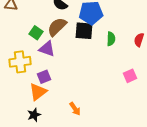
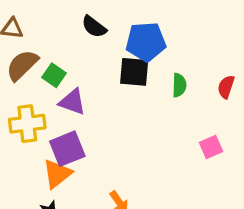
brown semicircle: (57, 27) -> (22, 65), moved
purple square: (44, 77) -> (67, 149), size x1.5

